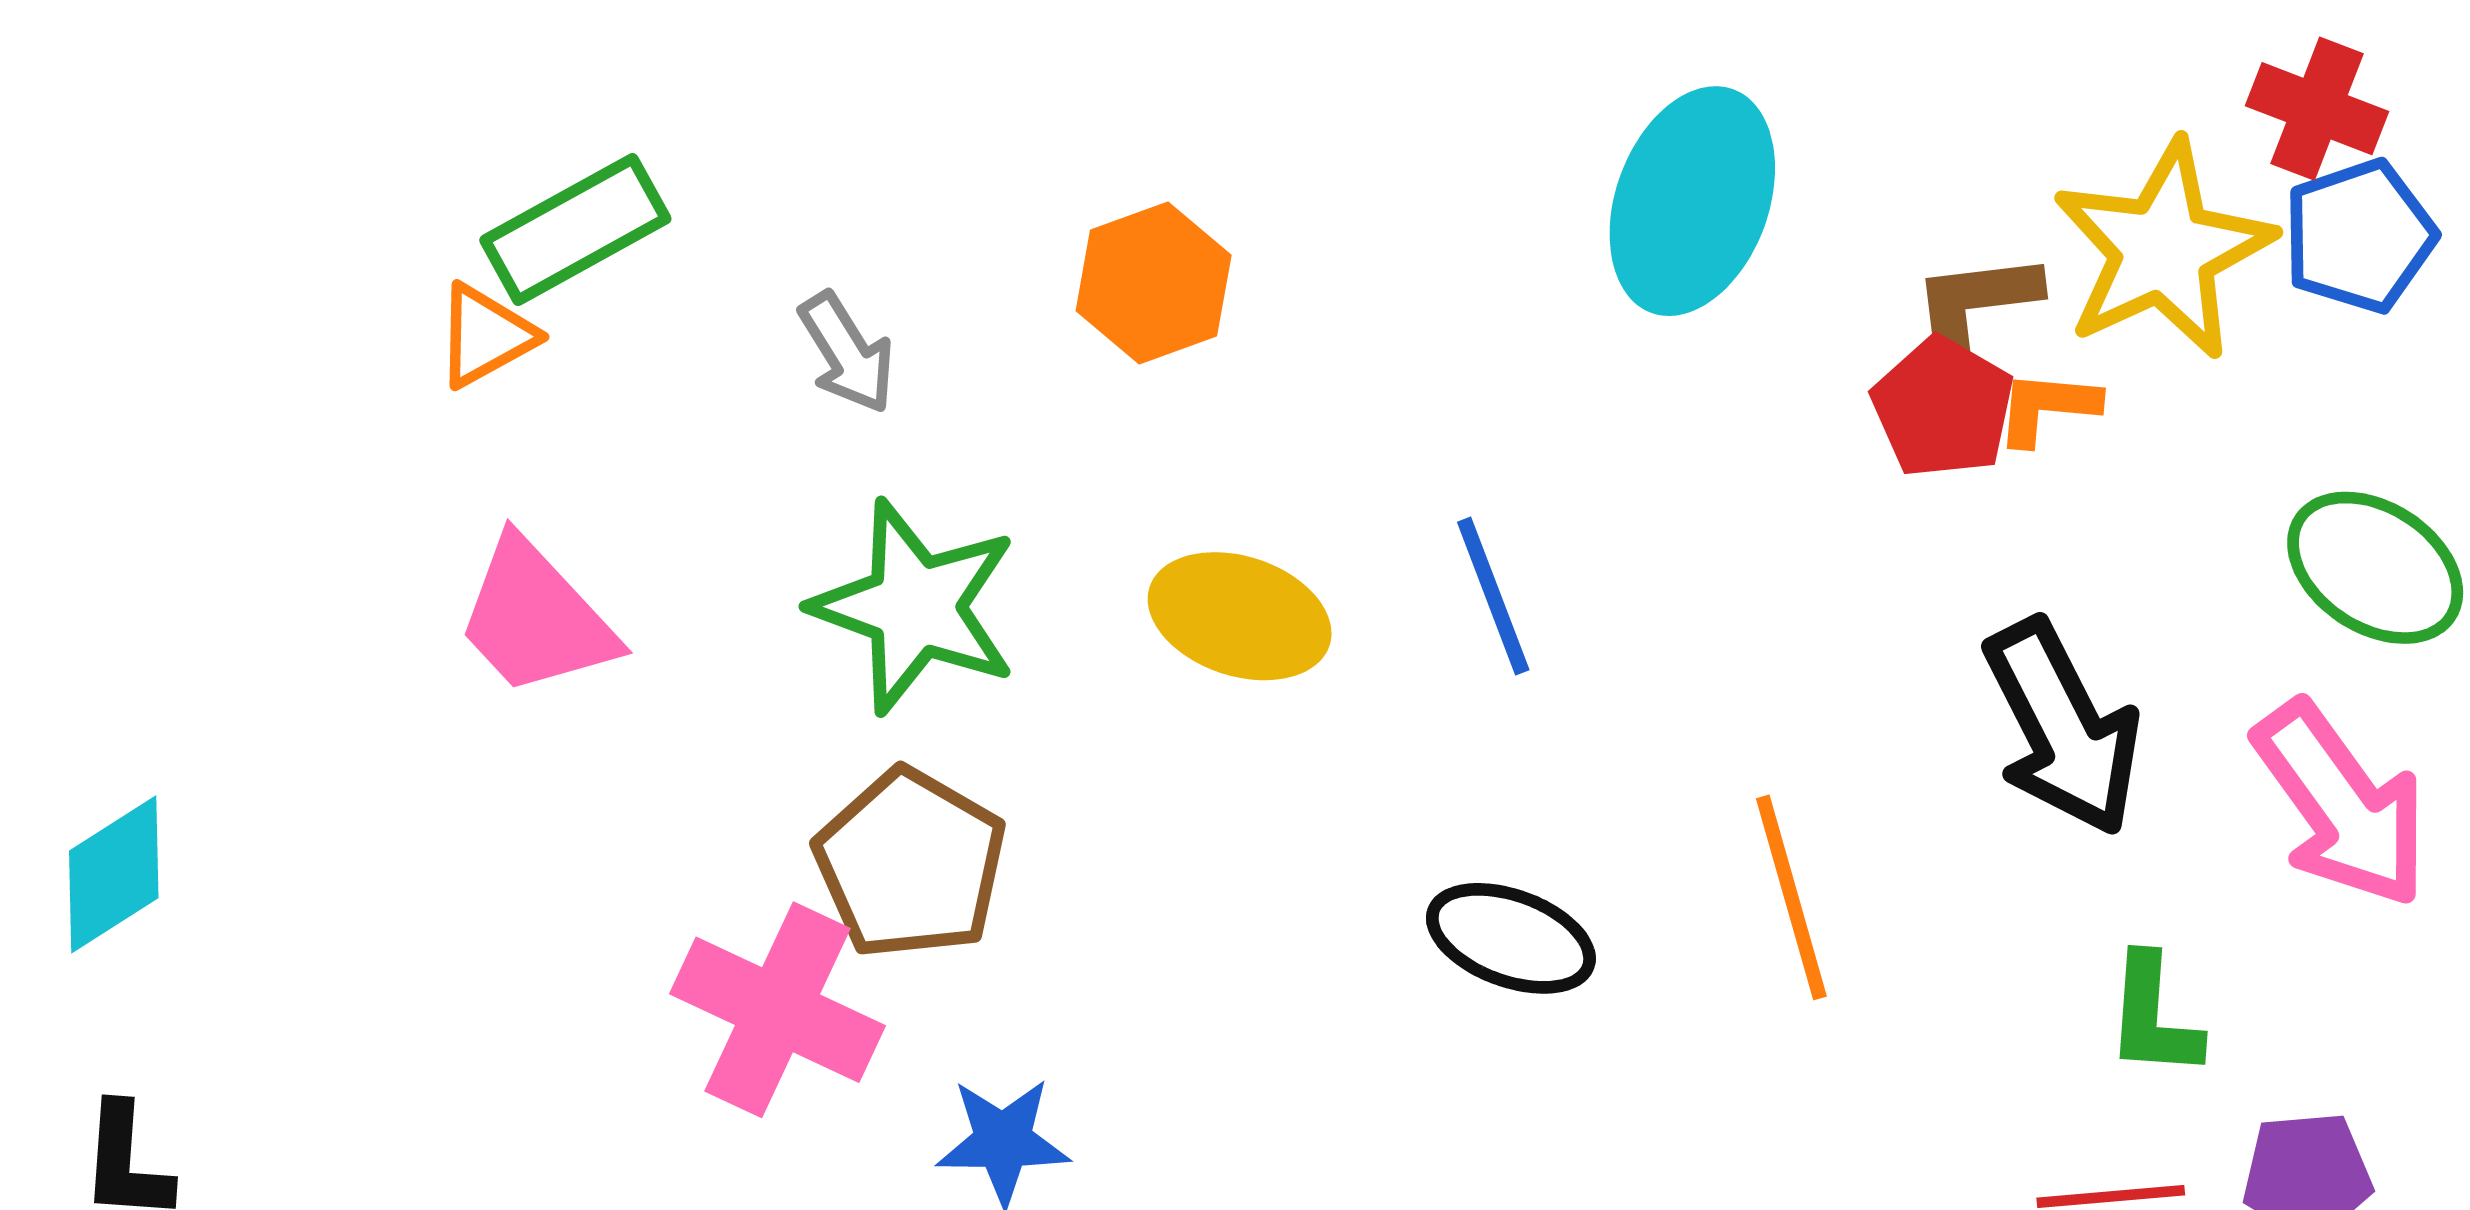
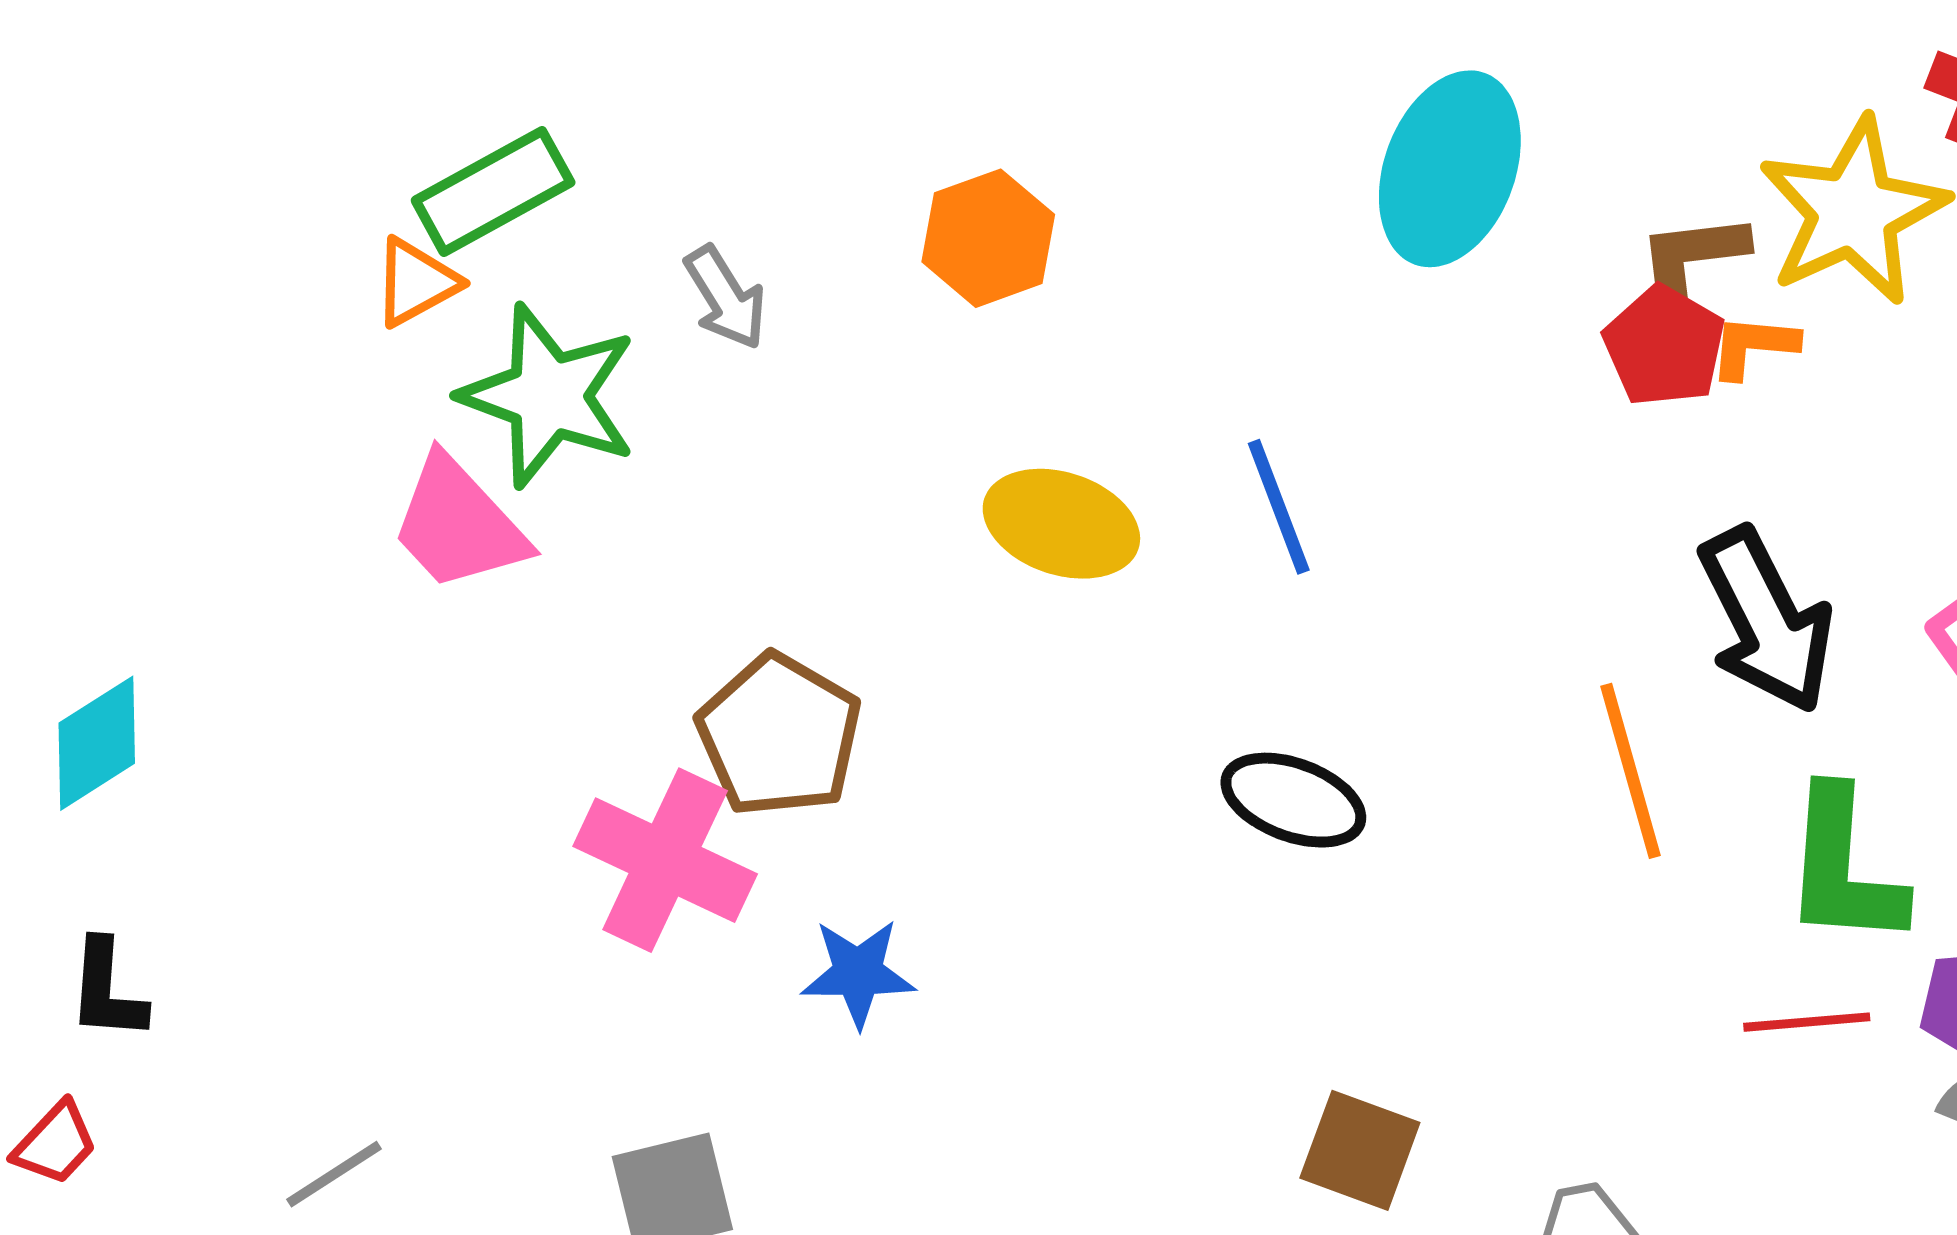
green star: (915, 607) -> (549, 396), moved
orange line: (1791, 897) -> (1631, 771), moved
green L-shape: (2153, 1016) -> (1843, 868), size x1.5

